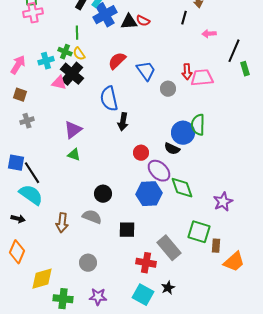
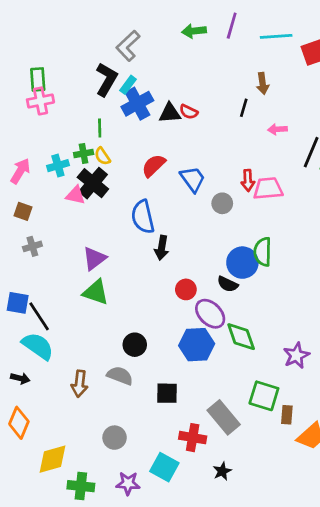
green cross: (65, 52) -> (84, 153), turned -32
green triangle: (74, 155) -> (96, 292), size x1.5
cyan square: (143, 295) -> (164, 467), moved

